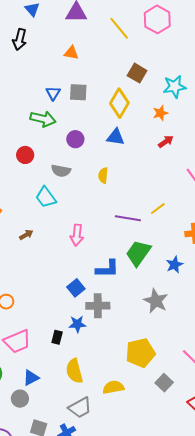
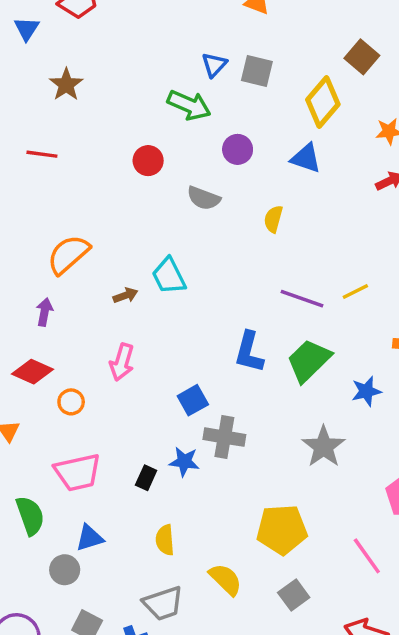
cyan trapezoid: (46, 197) -> (169, 276), moved
pink arrow: (77, 235) -> (122, 362), moved
blue L-shape: (107, 269) -> (249, 352), moved, turned 95
yellow semicircle: (74, 371) -> (165, 540), size x0.7
gray square: (164, 383) -> (294, 595), moved
yellow semicircle: (113, 387) -> (226, 579), turned 45

